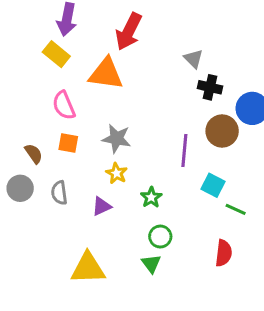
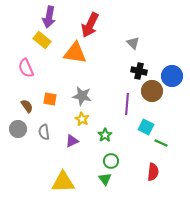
black cross: (210, 87) -> (139, 71), moved
pink semicircle: (64, 105) -> (26, 68), moved

